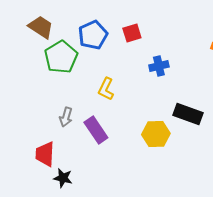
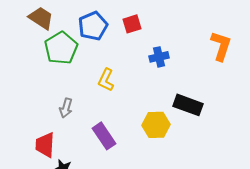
purple rectangle: (96, 130) -> (104, 136), moved

